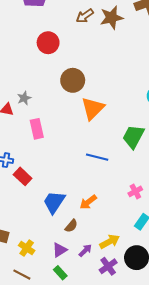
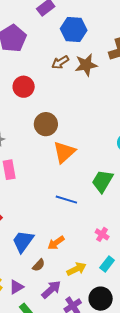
pink cross: (135, 191) -> (102, 234), turned -32
yellow arrow: (110, 242) -> (76, 269), moved
purple triangle: (60, 250) -> (16, 287), moved
purple arrow: (85, 250) -> (51, 290), size x1.5

